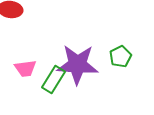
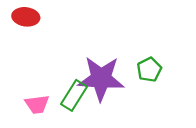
pink trapezoid: (25, 68) -> (37, 104), moved

